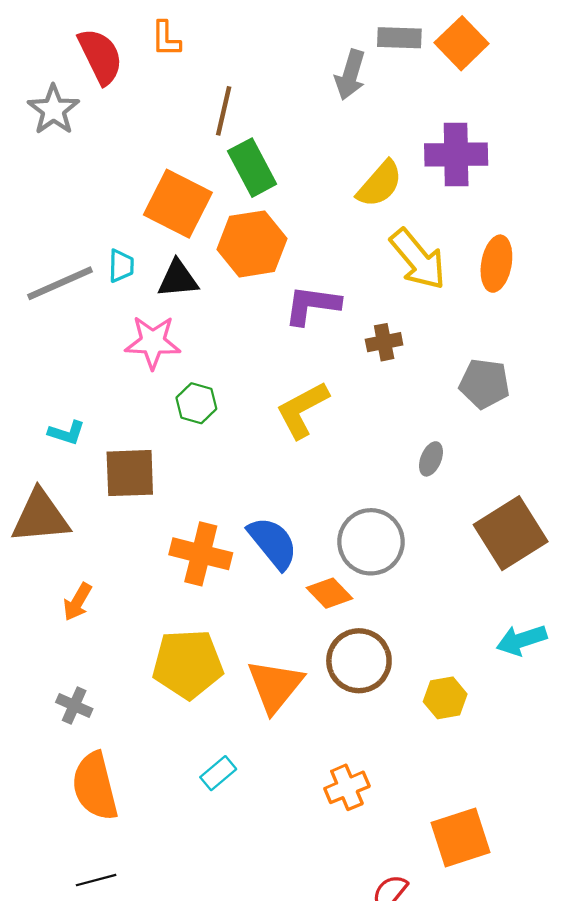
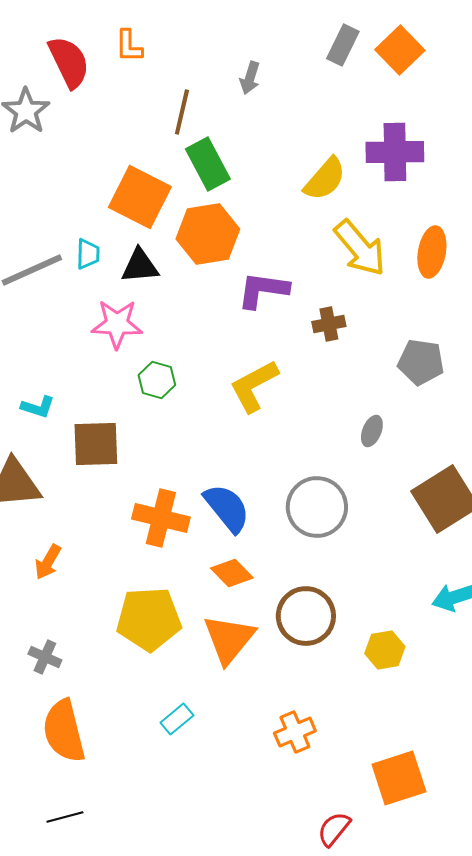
gray rectangle: (399, 38) -> (343, 45), turned -66
gray arrow: (350, 75) -> (250, 78), moved, size x0.7
orange diamond: (330, 593) -> (232, 573), moved

